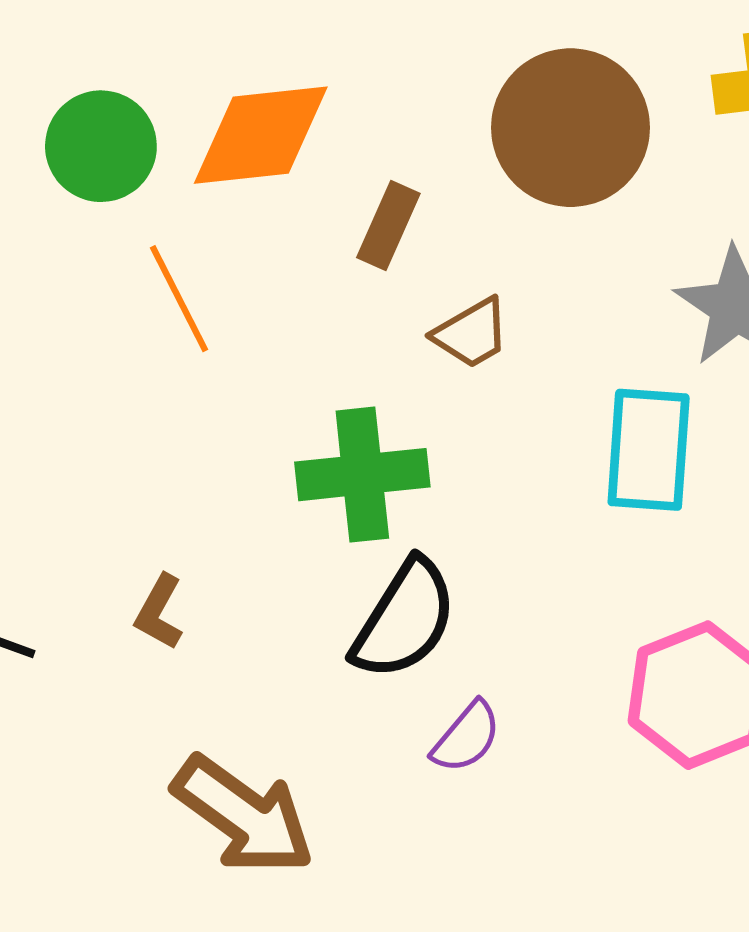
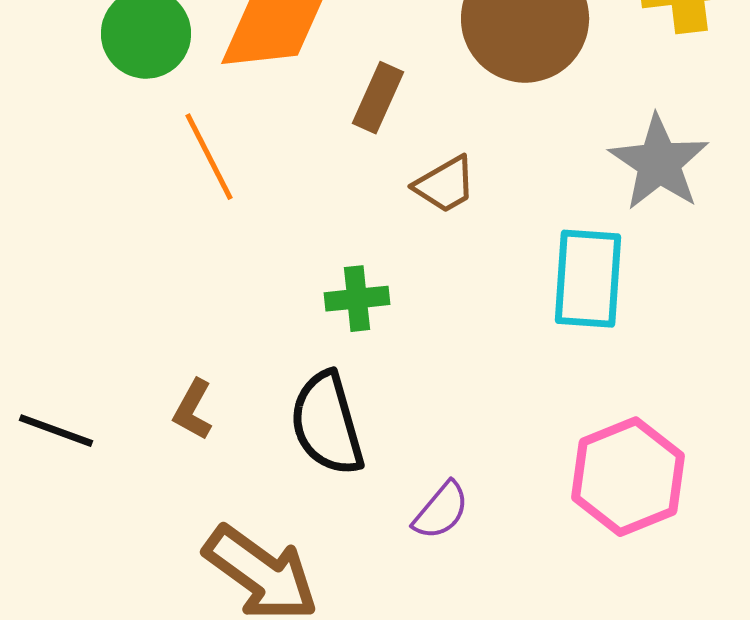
green cross: (362, 475) -> (357, 299), size x0.6
black semicircle: (404, 619) -> (327, 424), moved, turned 132

